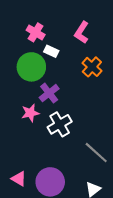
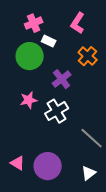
pink cross: (36, 32) -> (34, 23), turned 36
purple cross: (49, 93) -> (62, 79), moved

